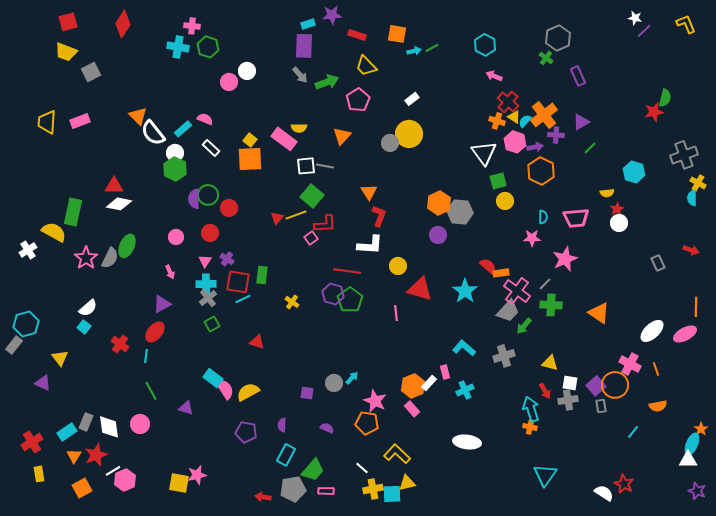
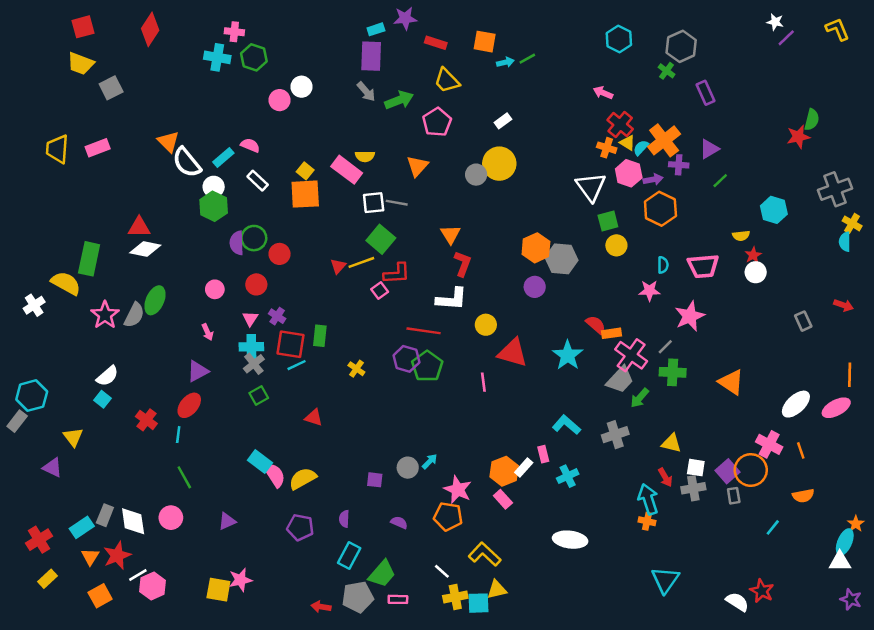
cyan hexagon: (485, 45) -> (619, 39), moved
purple triangle: (186, 408) -> (227, 521), moved, turned -42
yellow rectangle: (39, 474) -> (48, 579), turned 56

